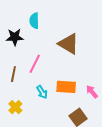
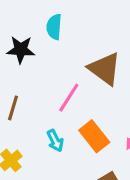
pink line: (35, 64) -> (69, 98), moved
orange rectangle: (66, 87) -> (94, 136), turned 42

